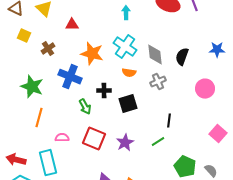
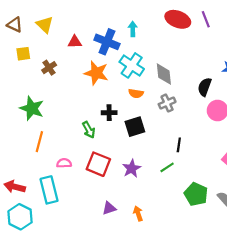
yellow square: (24, 36) -> (23, 54), turned -32
black semicircle: (182, 57) -> (205, 87), moved
blue cross: (70, 77) -> (107, 42), moved

